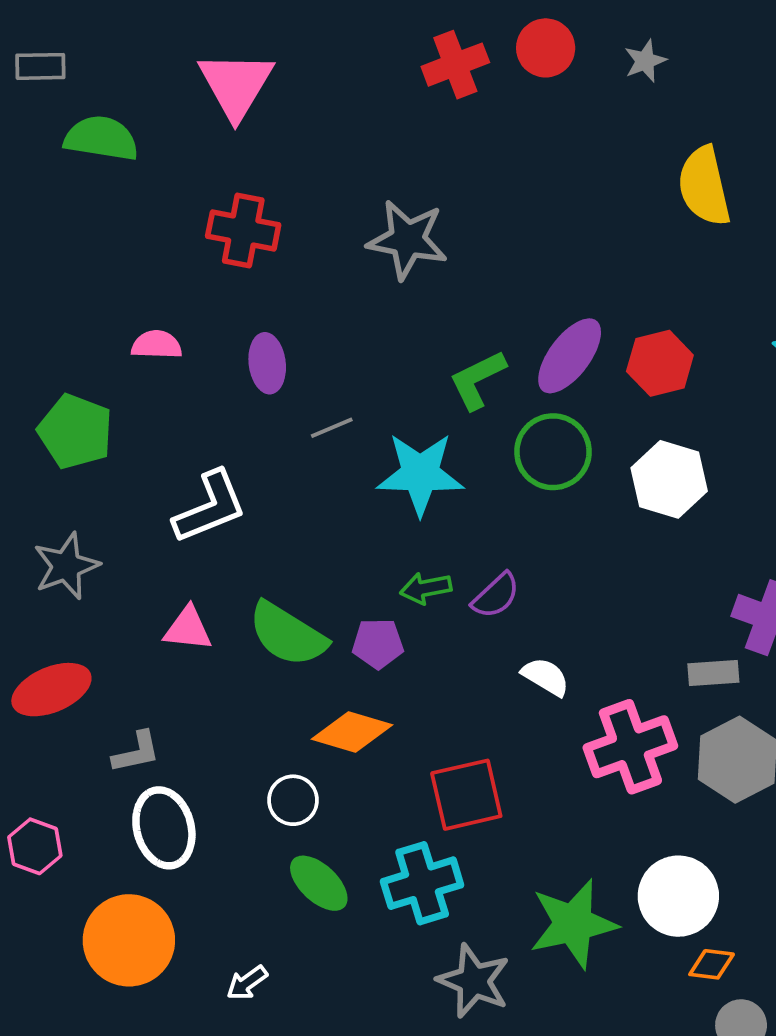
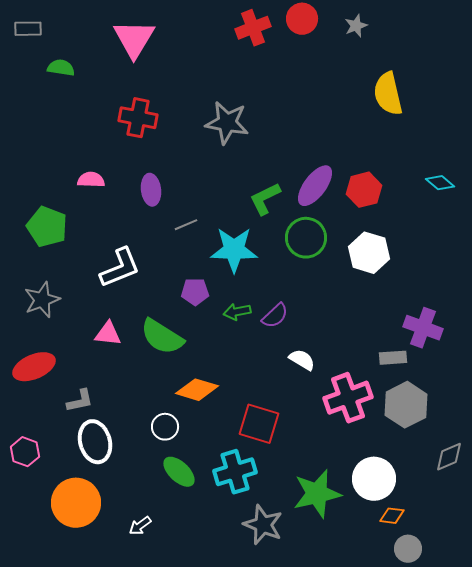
green semicircle: (101, 138) -> (61, 68), size x0.7
purple pentagon: (378, 643) -> (195, 292), moved
red square: (466, 795) -> (259, 424), turned 30

